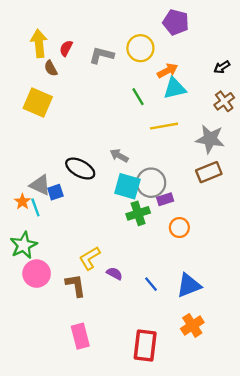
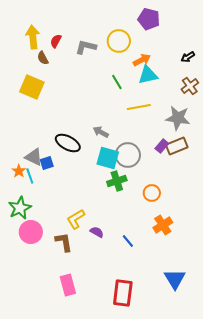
purple rectangle: (165, 199) -> (162, 146), moved, turned -32
blue triangle: (189, 285) -> (175, 279), moved, turned -40
orange cross: (192, 325) -> (163, 225), moved

